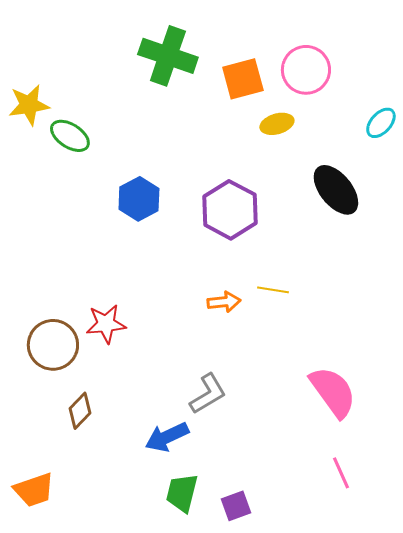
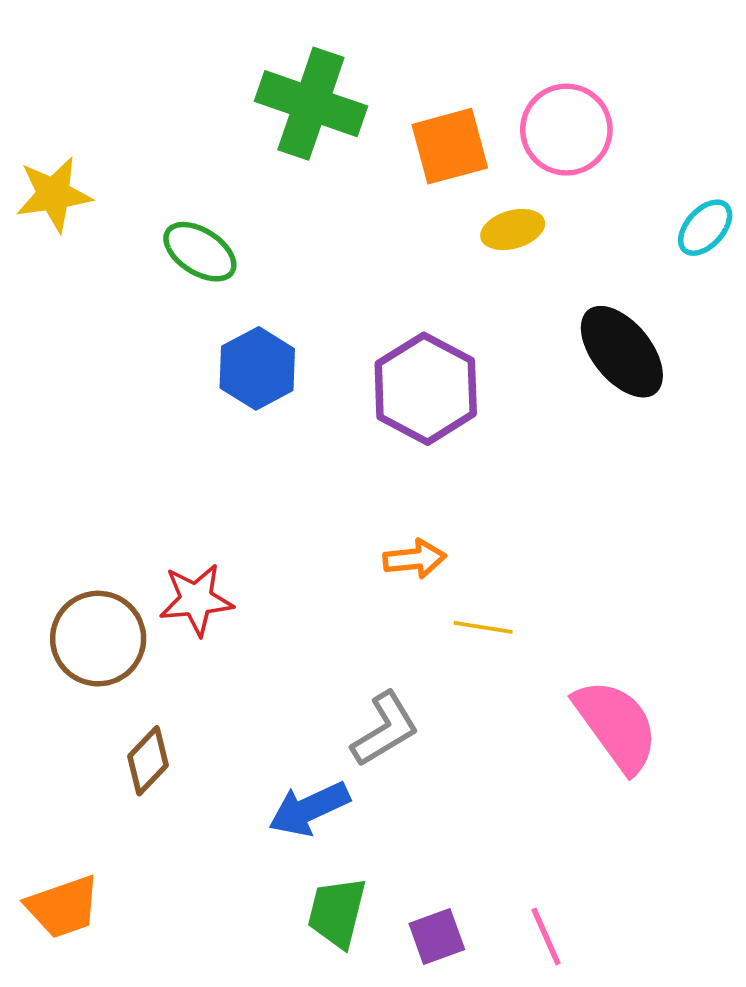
green ellipse: (70, 136) -> (200, 252), moved
yellow line: (273, 290) -> (483, 627), moved
pink line: (341, 473) -> (546, 937), moved

